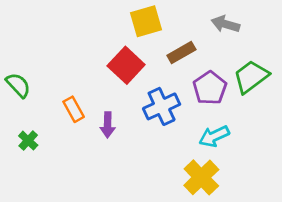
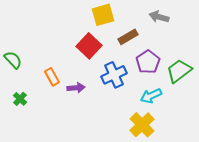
green trapezoid: (251, 77) -> (179, 71), moved
purple arrow: (108, 125) -> (76, 88), turned -96

